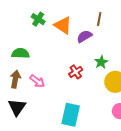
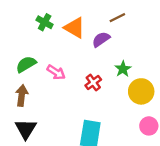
brown line: (99, 19) -> (117, 18), turned 56
green semicircle: (21, 53) -> (26, 64), turned -30
pink arrow: (37, 81) -> (56, 72), moved

